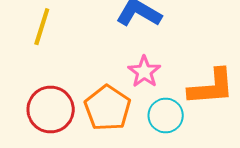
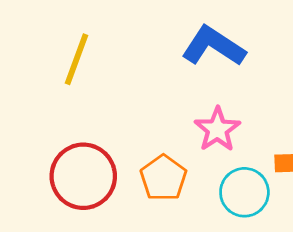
orange pentagon: (108, 108) -> (163, 178), size x0.7

